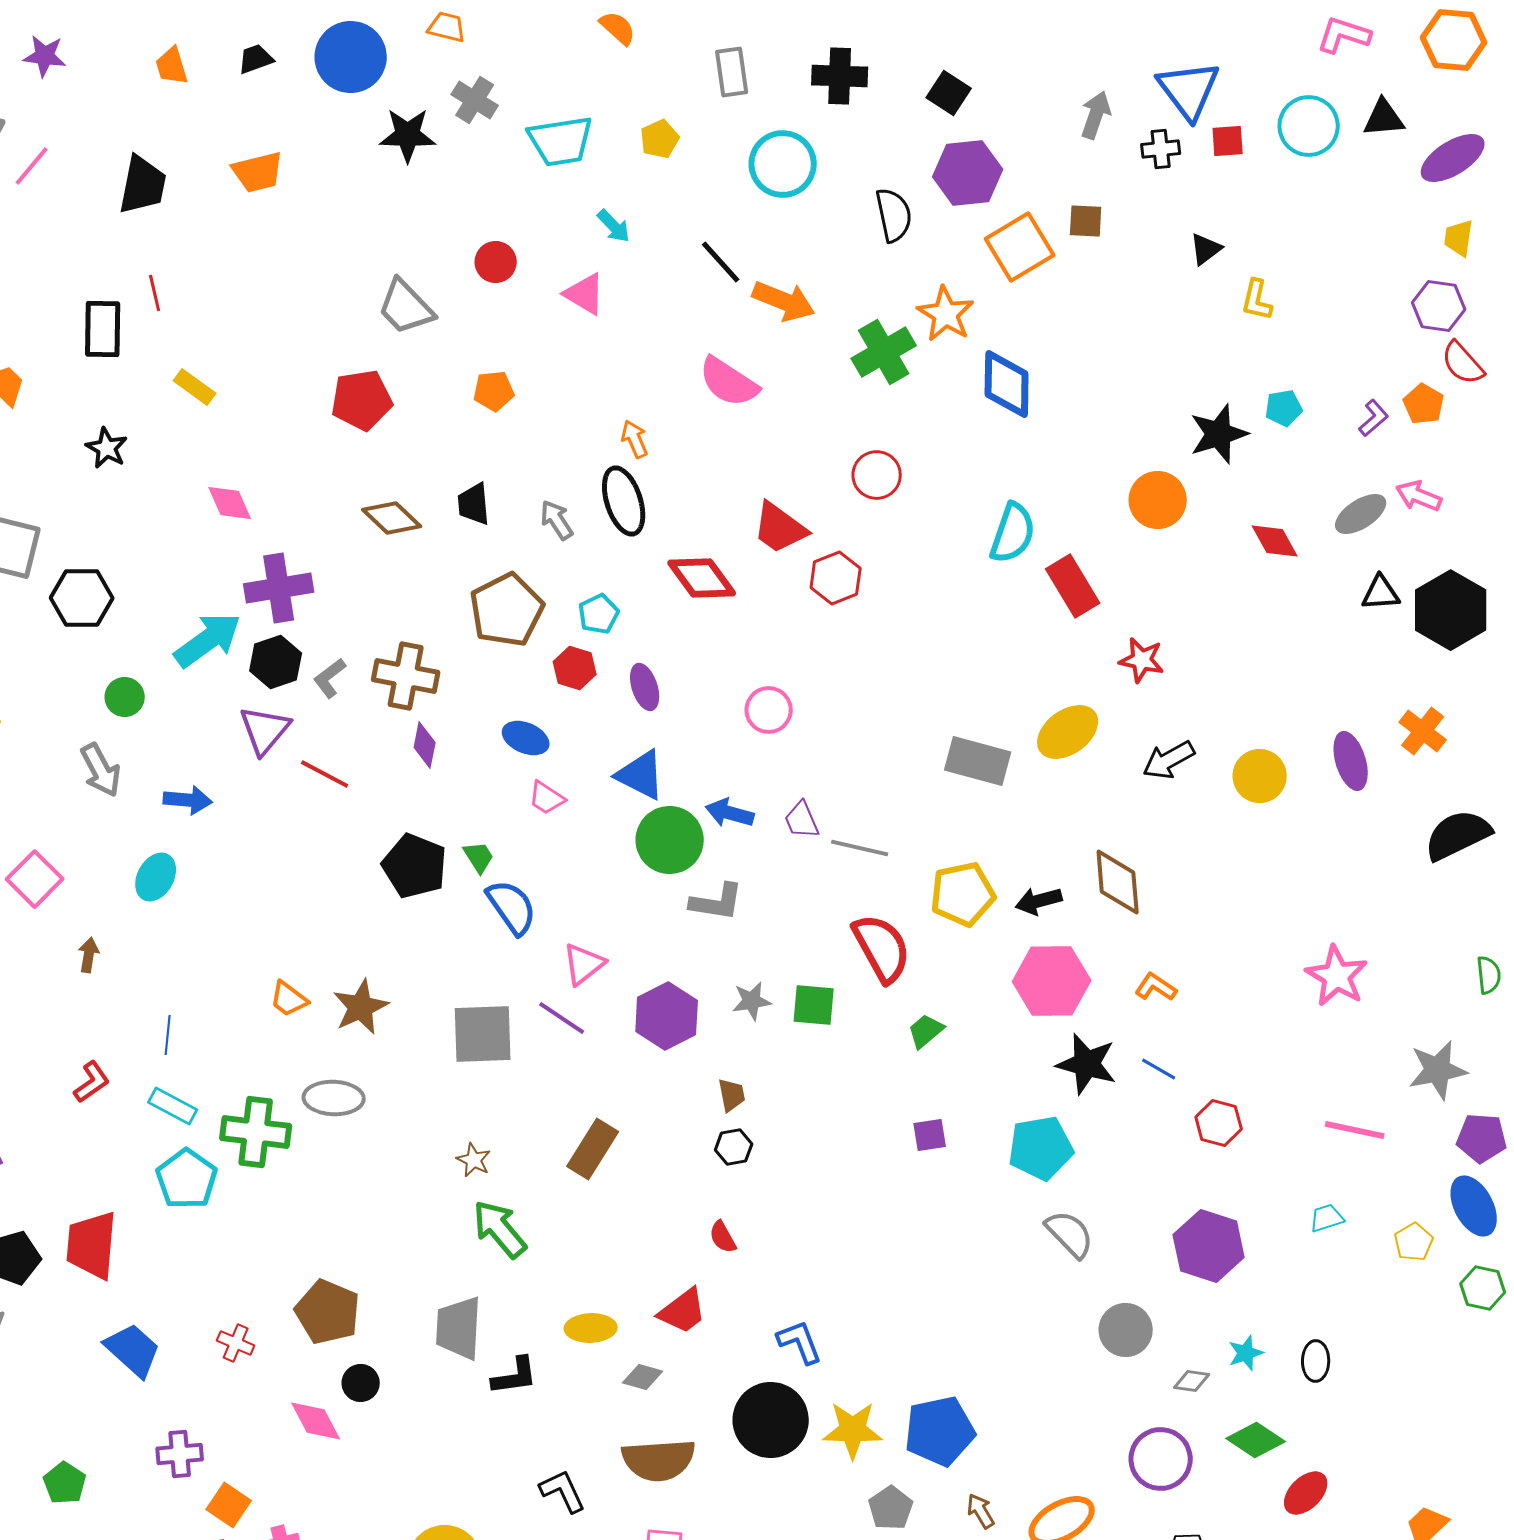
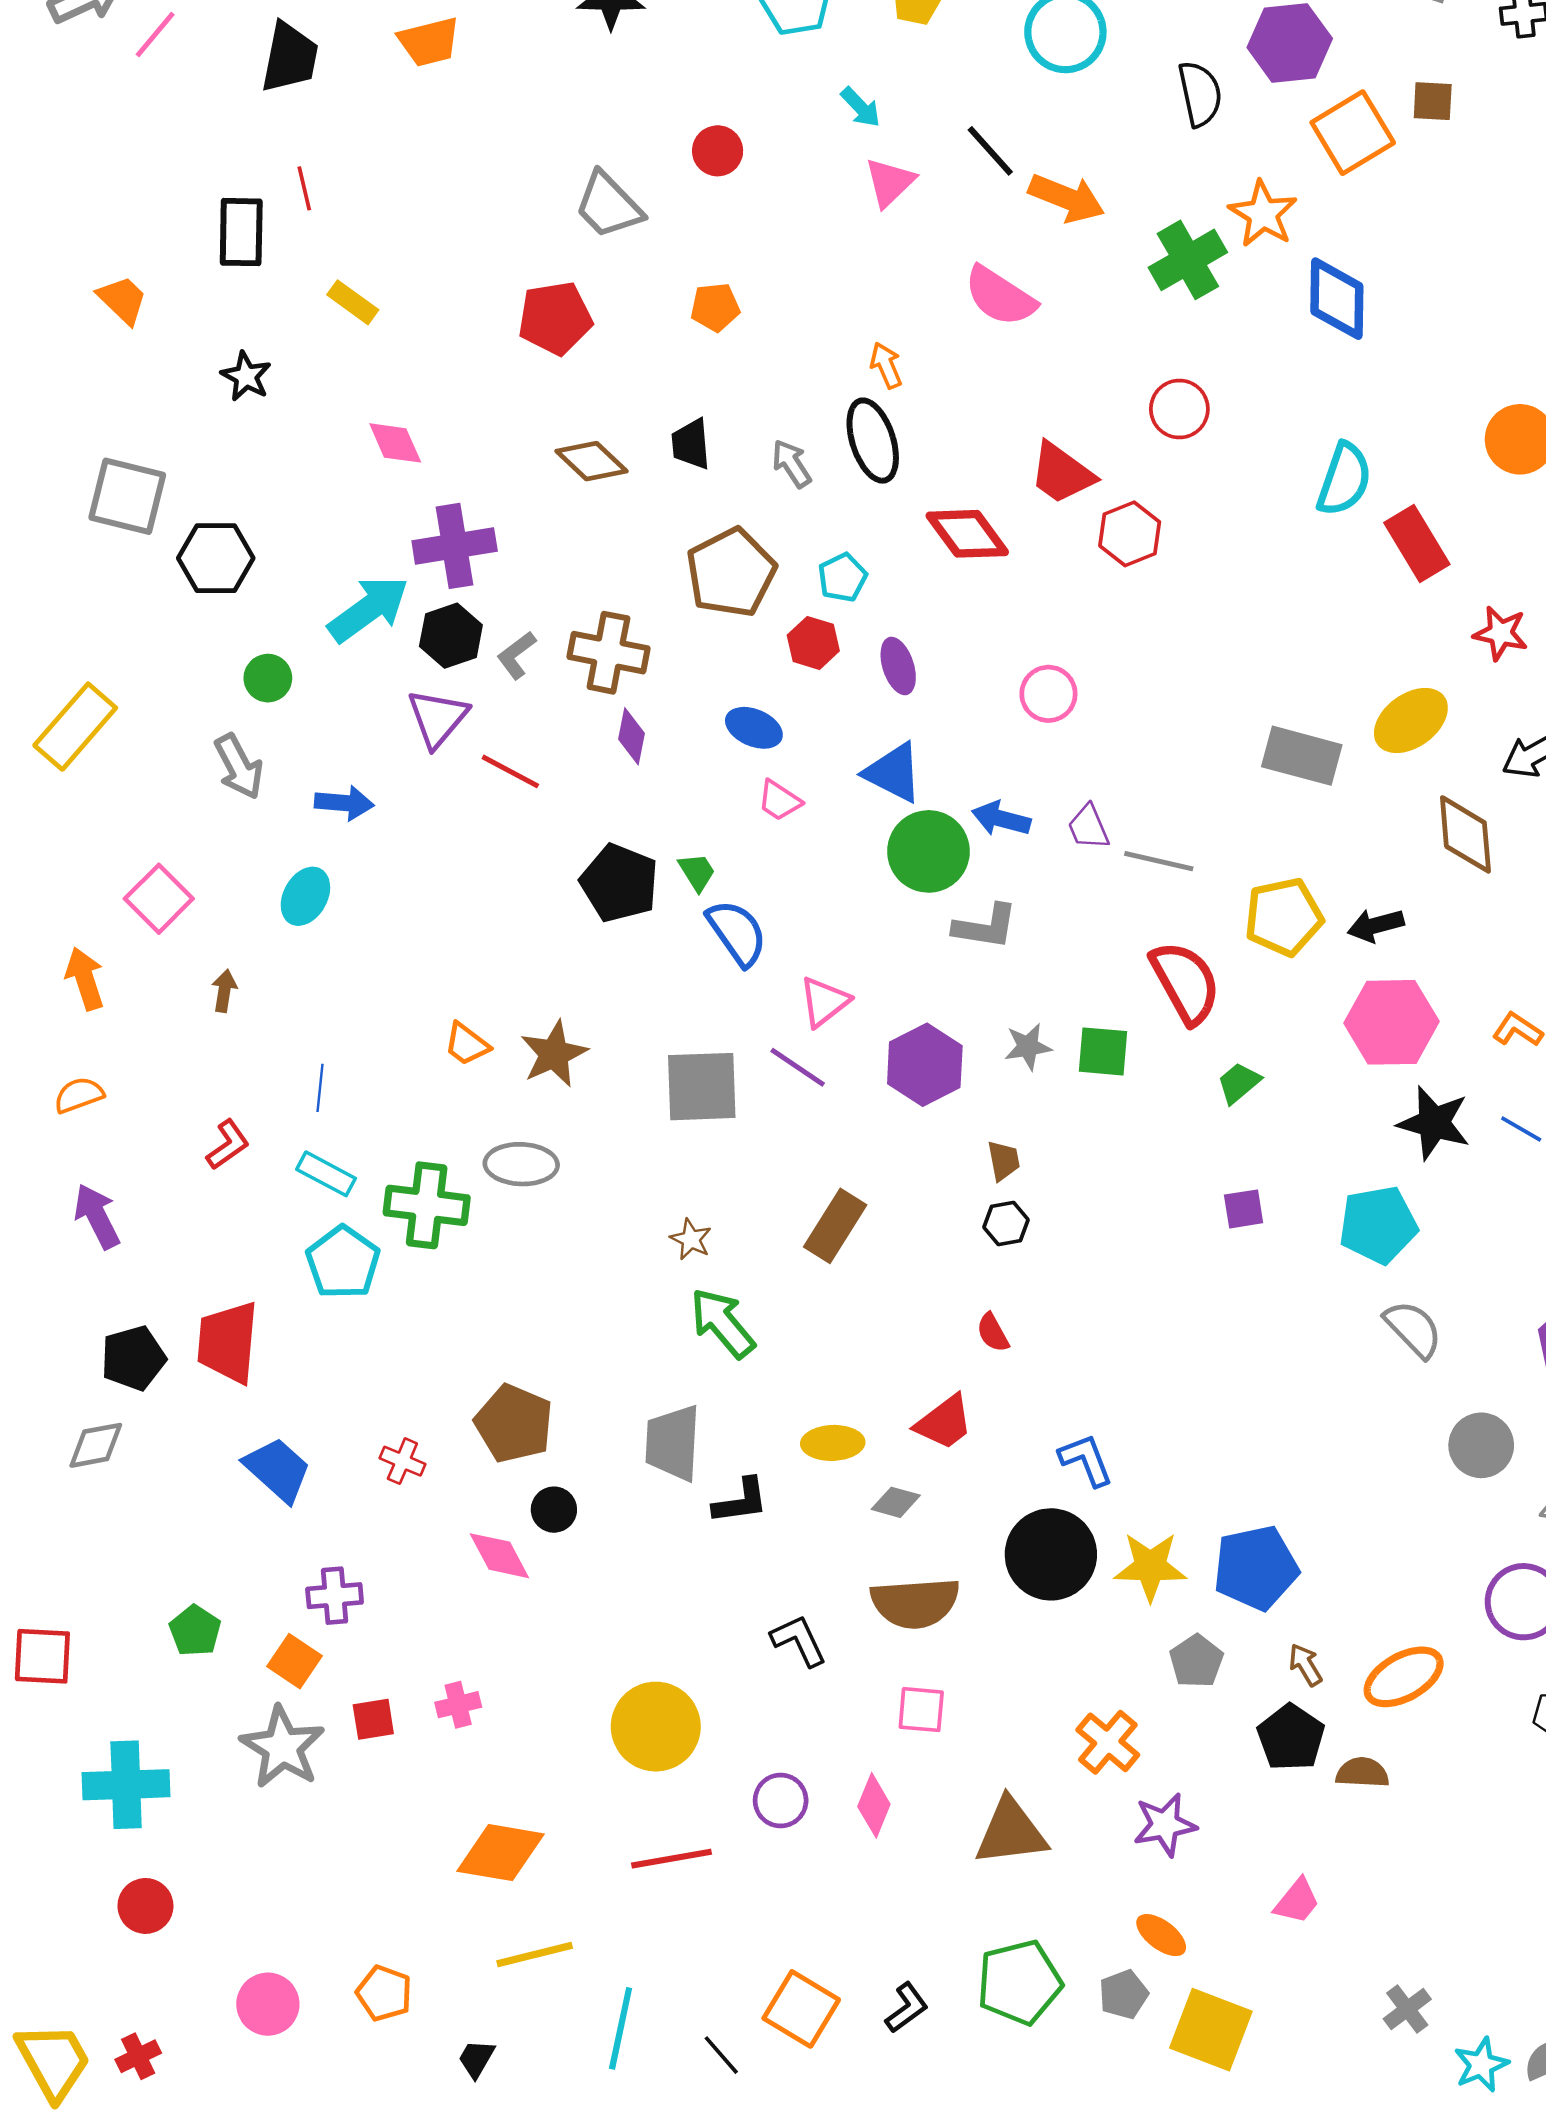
pink triangle: (585, 294) -> (890, 182), moved, turned 45
brown diamond: (1118, 882) -> (1465, 834), moved
orange square: (229, 1505) -> (295, 1661), moved

